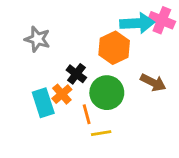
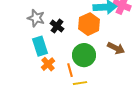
black cross: (76, 74) -> (57, 26), moved
orange cross: (62, 94) -> (48, 64), moved
cyan rectangle: (43, 103) -> (40, 46), moved

